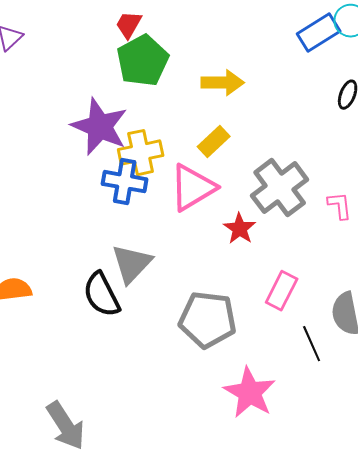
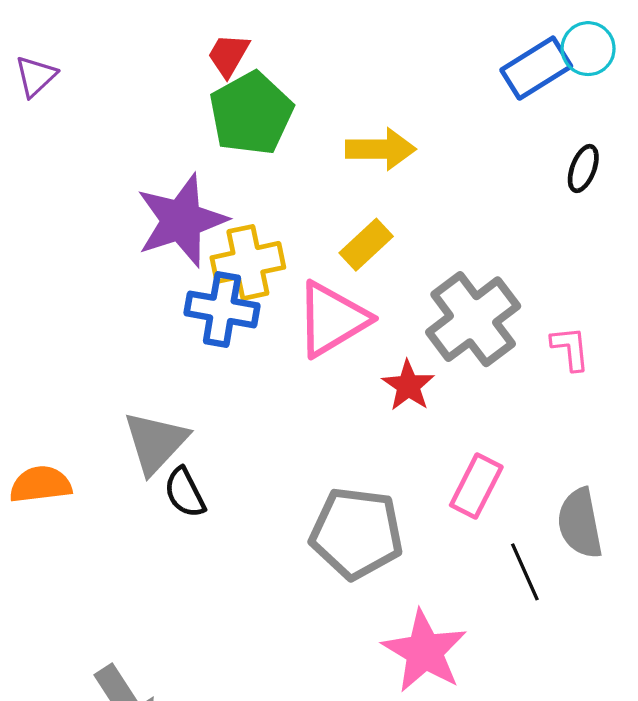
purple star: (100, 127) -> (181, 220), turned 30
gray triangle: (132, 264) -> (156, 442), moved
black semicircle: (102, 295) -> (185, 493), size x0.7

